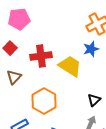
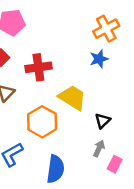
yellow trapezoid: (70, 66) -> (72, 98), moved

